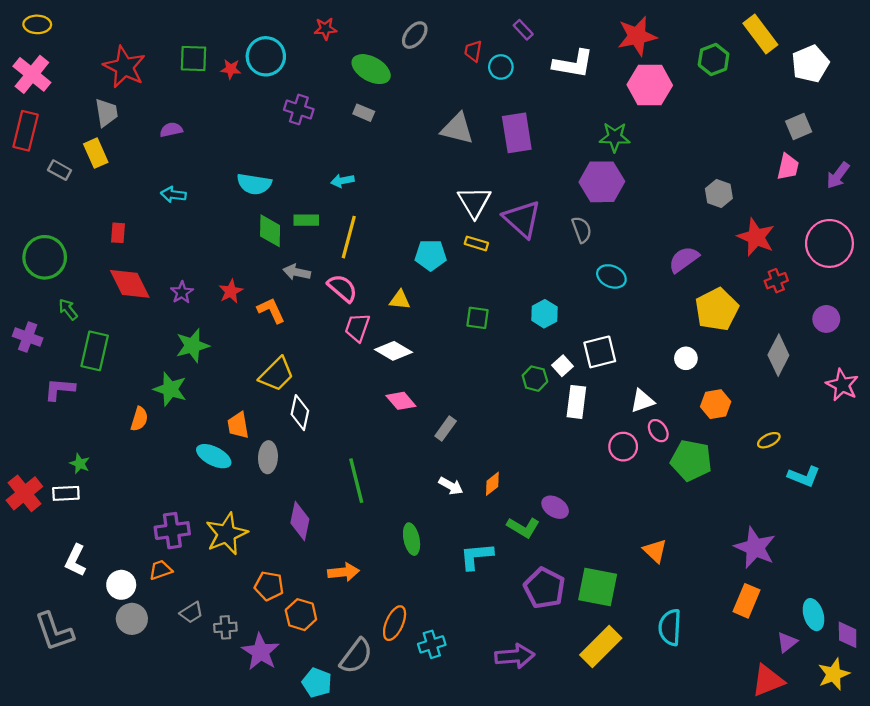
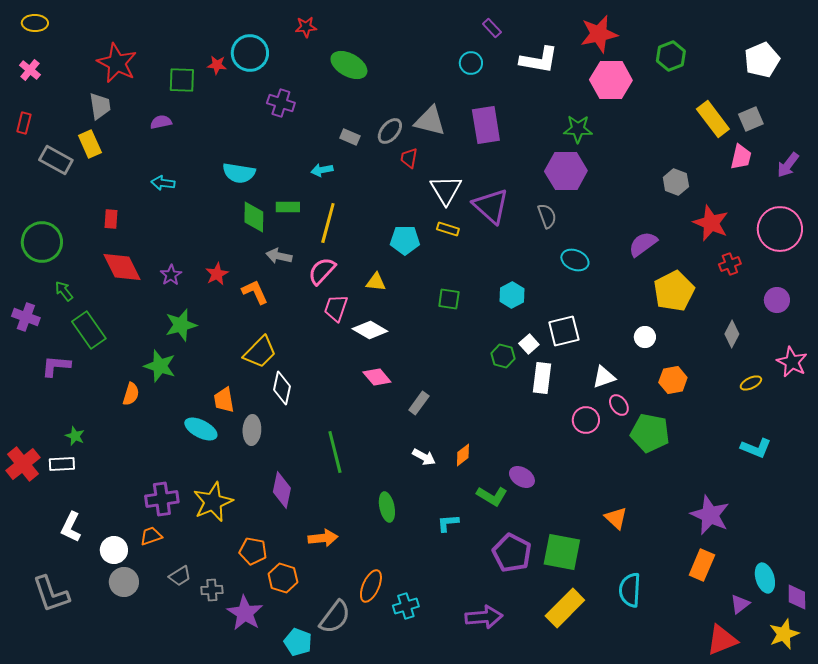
yellow rectangle: (760, 34) -> (713, 119), moved
gray ellipse: (415, 35) -> (390, 131), moved
red trapezoid: (473, 51) -> (409, 158), moved
green square: (194, 58) -> (182, 80), moved
pink cross: (32, 74) -> (30, 70), size x0.6
gray rectangle: (364, 113) -> (350, 137), moved
red rectangle: (26, 131) -> (24, 123), size x0.6
gray rectangle: (60, 170) -> (56, 160), size x1.5
pink semicircle: (342, 288) -> (322, 271), turned -88
green rectangle: (95, 351) -> (89, 330), turned -48
gray diamond: (778, 355) -> (732, 334), size x0.7
yellow ellipse: (769, 440) -> (751, 383), moved
cyan L-shape: (476, 556) -> (448, 523), size x0.7

